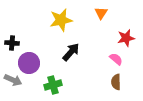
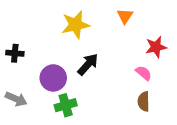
purple circle: (29, 63) -> (53, 78), moved

